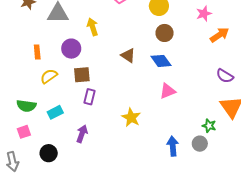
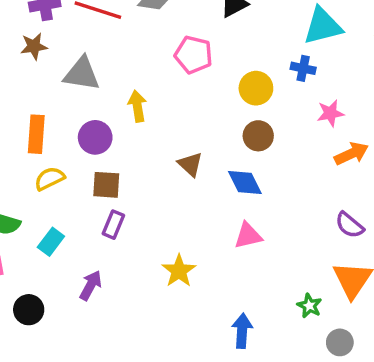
orange rectangle: (37, 52) -> (36, 134), size x1.5
cyan rectangle: (55, 112) -> (51, 242), turned -35
gray circle: (200, 144) -> (340, 342), moved

